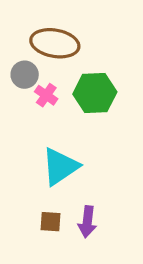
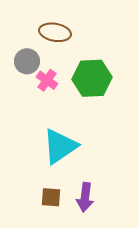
brown ellipse: (55, 43) -> (55, 32), size x0.7

